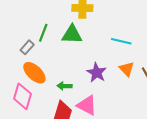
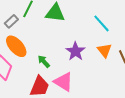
cyan line: (121, 41) -> (102, 23), turned 30
green arrow: (64, 86) -> (44, 61), turned 40

